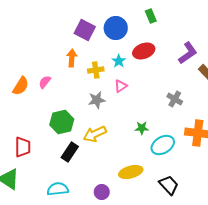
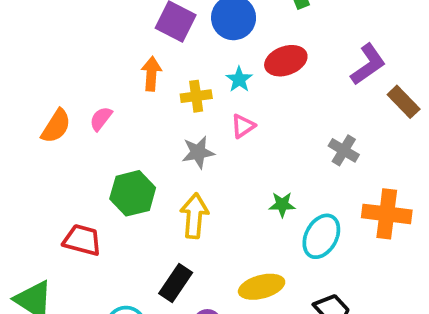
yellow arrow: (95, 134) -> (194, 216), turned 120
cyan ellipse: (163, 145) -> (321, 236), turned -30
red trapezoid: (23, 147) -> (82, 240), moved, turned -75
black rectangle: (70, 152) -> (176, 283), moved

